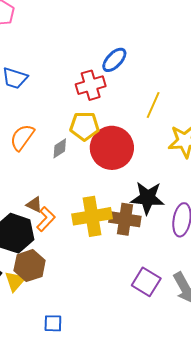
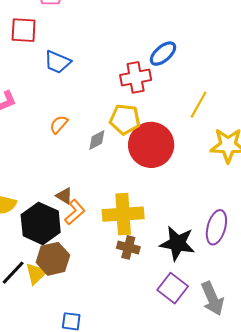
orange semicircle: (22, 137) -> (59, 124), size x0.7
black star: (148, 198) -> (177, 243), moved
brown cross: (125, 219) -> (128, 247), moved, size x0.7

